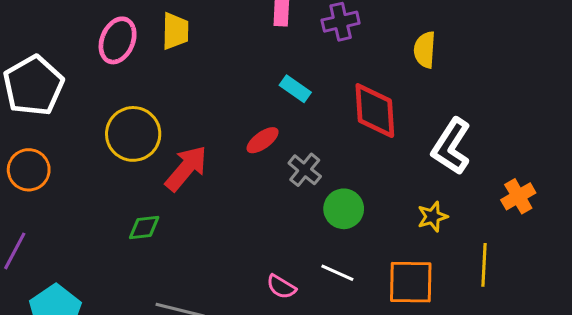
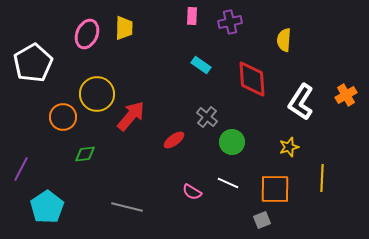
red ellipse: (263, 140) -> (174, 140), moved
orange circle: (29, 170) -> (63, 117), moved
orange cross: (518, 196) -> (346, 95), moved
green diamond: (144, 228) -> (85, 154), moved

